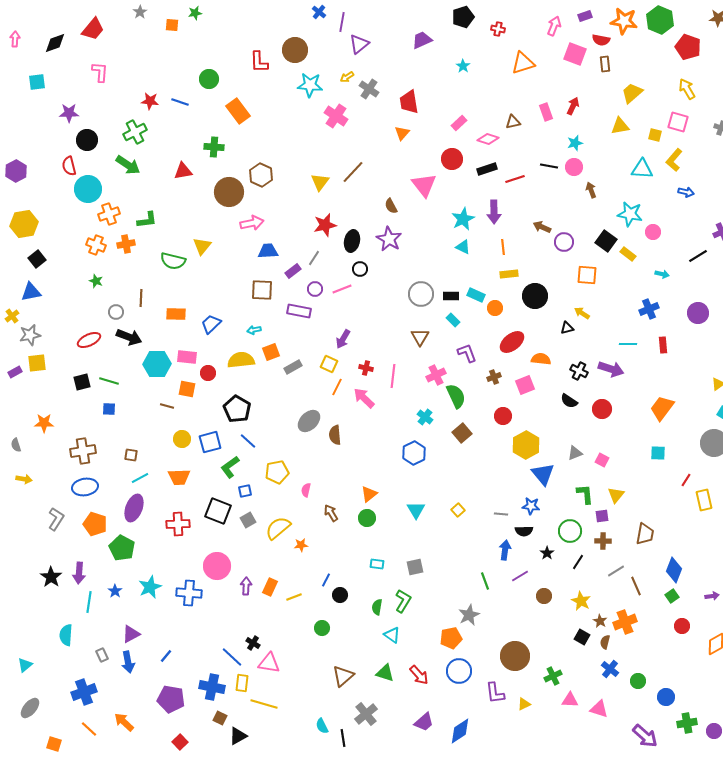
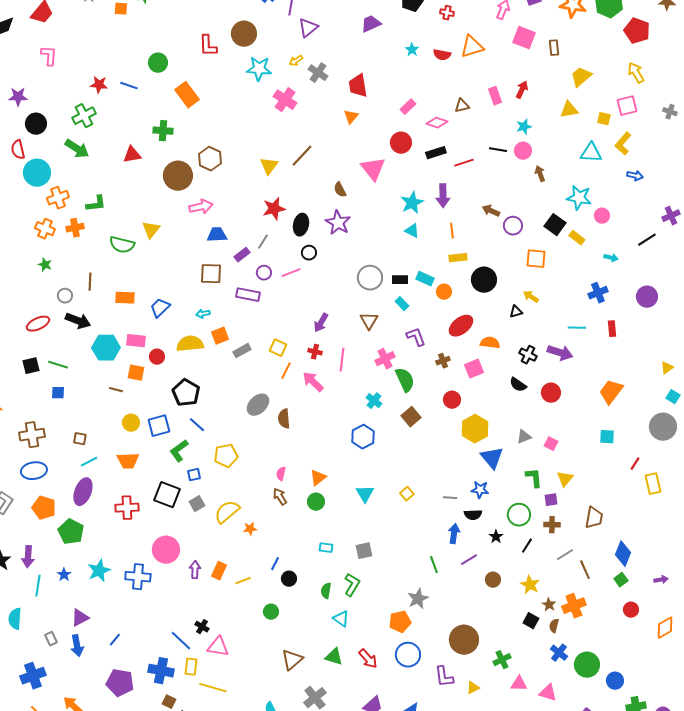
red semicircle: (601, 40) -> (442, 55), moved
pink square: (678, 122) -> (627, 106), turned -30
purple arrow: (343, 339) -> (321, 323), moved
pink semicircle: (306, 490) -> (281, 474), moved
green circle: (638, 681) -> (587, 665), size x1.6

